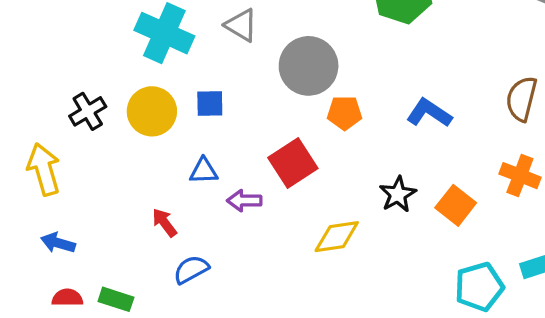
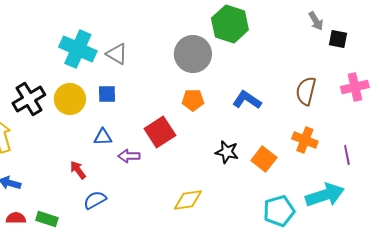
gray triangle: (241, 25) -> (117, 54), moved
gray circle: (309, 66) -> (193, 54), moved
black cross: (88, 111) -> (29, 99), size x1.4
black star: (398, 194) -> (227, 152), turned -30
yellow diamond: (337, 237) -> (188, 200), moved

